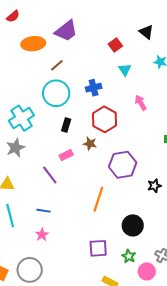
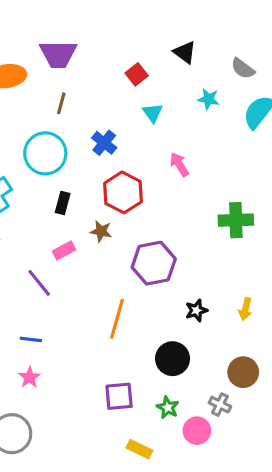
purple trapezoid: (66, 31) -> (58, 54), turned 40
brown line: (57, 65) -> (61, 103), moved, turned -32
blue cross: (94, 88) -> (104, 143), turned -35
black star: (154, 186) -> (196, 310), moved

